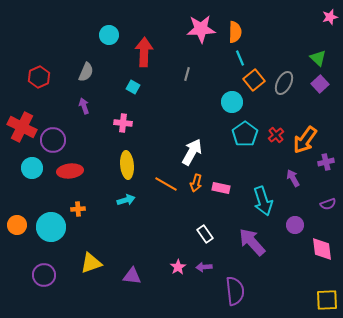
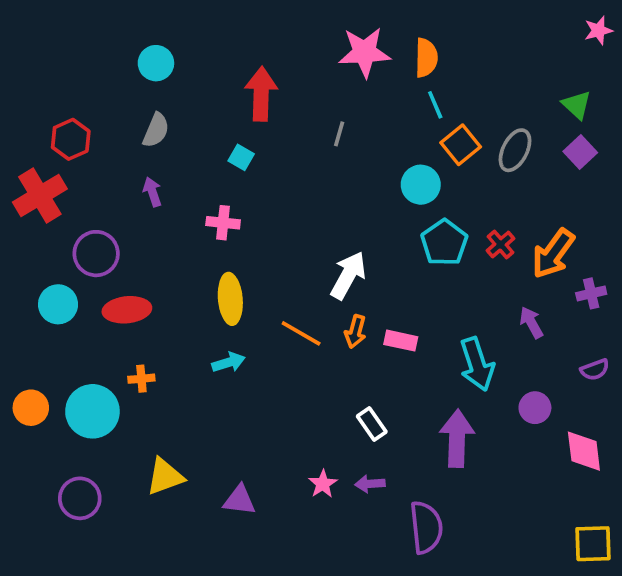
cyan circle: (109, 35) -> (156, 63), moved
red cross: (22, 127) -> (40, 196), moved, turned 32
purple arrow: (252, 242) -> (457, 439), turned 44

